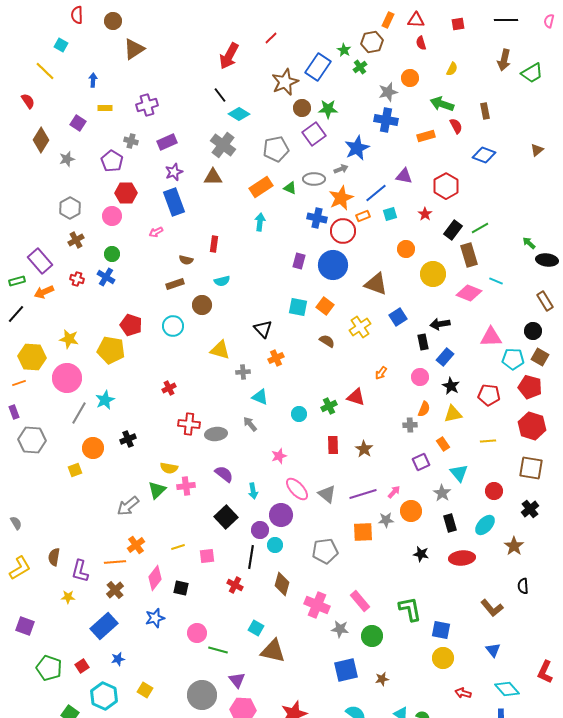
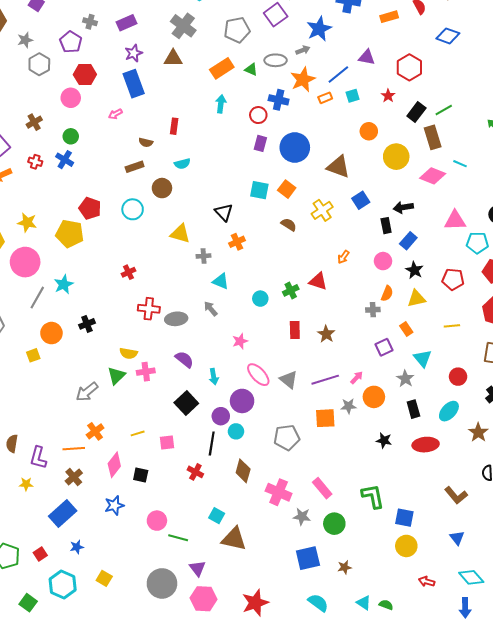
gray hexagon: (70, 208) -> (39, 64), moved
red circle: (343, 231) -> (258, 115), moved, size x0.7

